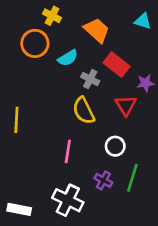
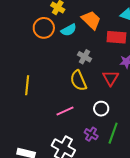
cyan semicircle: (68, 58) -> (69, 30), moved
red rectangle: (117, 65) -> (116, 37), moved, turned -36
pink line: (68, 151) -> (65, 111), turned 54

